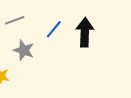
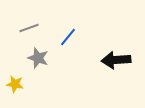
black arrow: (85, 32) -> (116, 60), moved, turned -96

